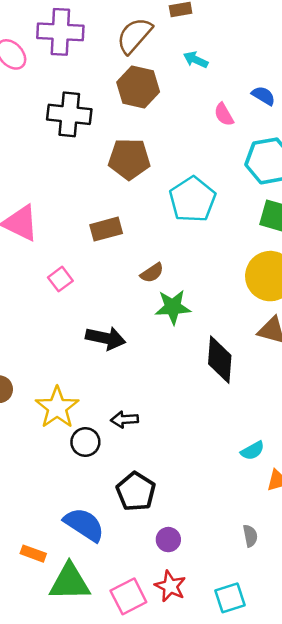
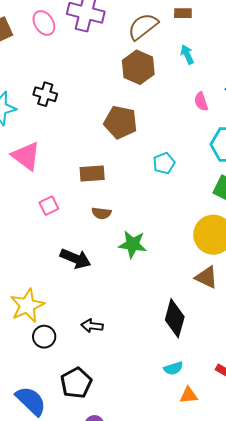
cyan arrow: (196, 60) -> (187, 55), turned 30
black cross: (69, 114) -> (45, 94), moved, size x0.7
cyan pentagon: (192, 199) -> (164, 163), size x0.6
brown semicircle: (152, 273) -> (101, 213), moved, turned 30
black diamond: (220, 360) -> (175, 318), moved
black arrow: (124, 419) -> (92, 326), moved

